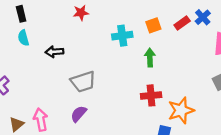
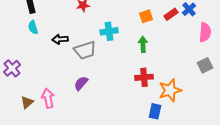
cyan cross: (122, 36) -> (109, 31), moved
gray trapezoid: (83, 82) -> (85, 50), moved
purple semicircle: (79, 114) -> (81, 83), moved

